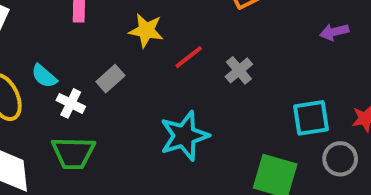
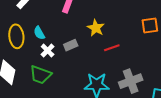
gray cross: (239, 70) -> (131, 81), moved, size x1.6

